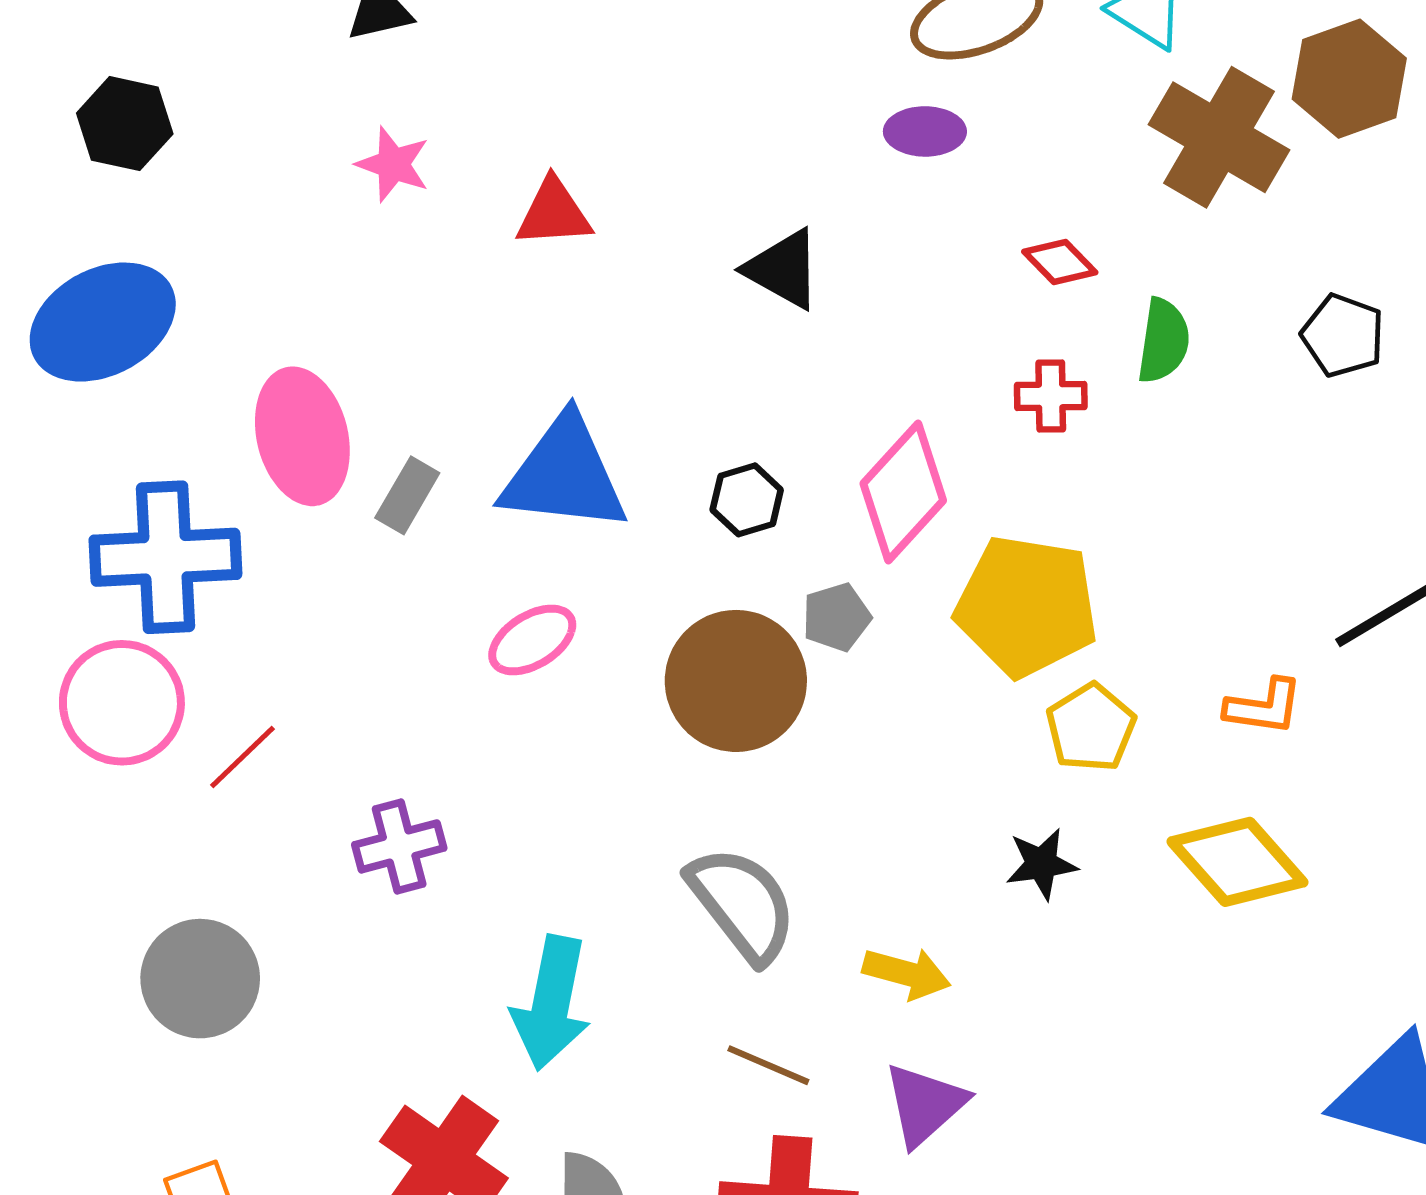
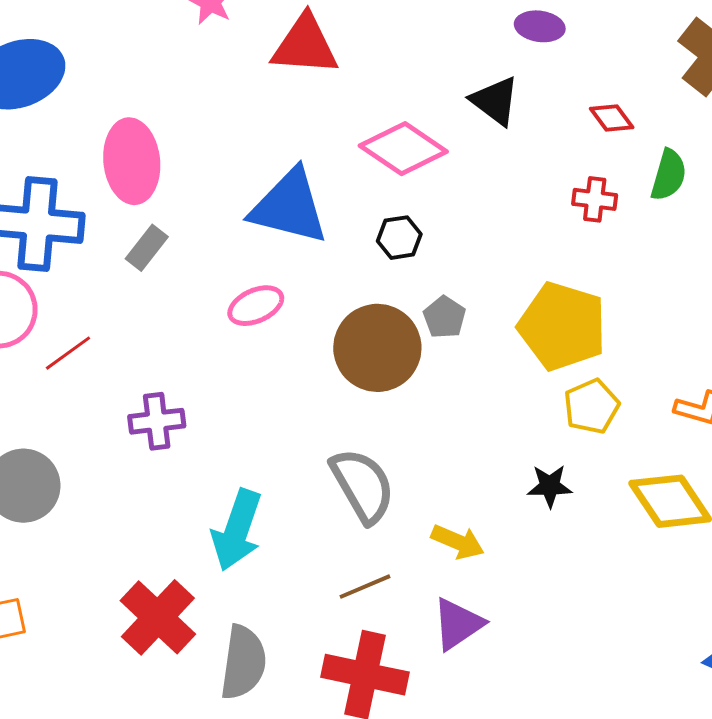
red triangle: (554, 213) -> (305, 45), size x1.4
black triangle: (783, 269) -> (495, 101), moved
pink diamond: (903, 492) -> (403, 149), moved, turned 74
gray rectangle: (407, 495) -> (147, 248), moved
gray pentagon: (836, 617) -> (444, 317), turned -30
brown line: (768, 1065) -> (365, 587), turned -54

